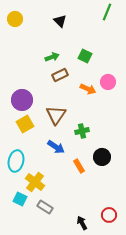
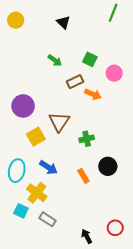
green arrow: (52, 57) -> (55, 60), turned 56
brown rectangle: (60, 75) -> (75, 82), moved
pink circle: (108, 82) -> (114, 73), moved
yellow square: (25, 124) -> (36, 137), moved
blue arrow: (56, 147) -> (48, 167), moved

